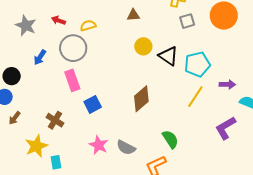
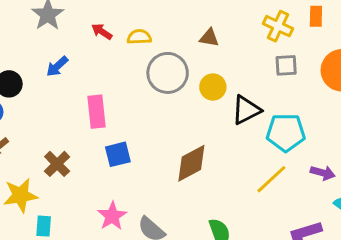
red arrow: (58, 20) -> (102, 32), moved
gray circle: (73, 48) -> (168, 73), moved
black triangle: (168, 56) -> (246, 110), turned 45

